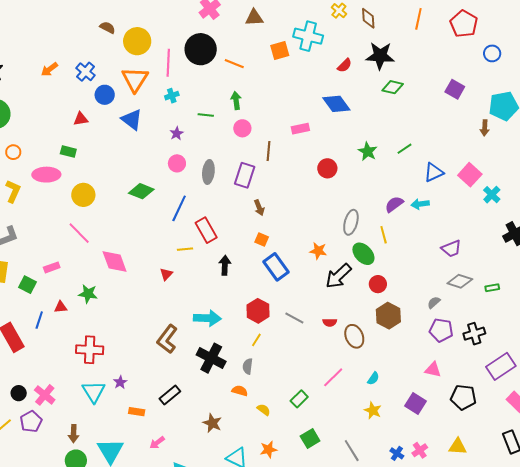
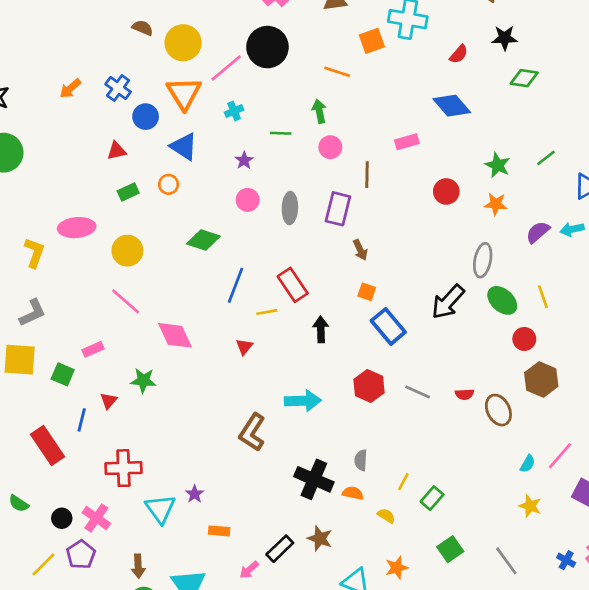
black star: (380, 56) -> (505, 38), size x0.7
pink line: (168, 63) -> (226, 68), turned 52
orange line: (234, 64) -> (337, 72), moved
orange circle: (13, 152) -> (169, 184), moved
green rectangle: (68, 152) -> (128, 192), moved, turned -35
blue line: (179, 208) -> (235, 285), moved
yellow line: (384, 235) -> (543, 297), moved
orange star: (318, 251) -> (496, 204), moved
black arrow: (338, 276) -> (448, 302), moved
red triangle: (61, 307) -> (109, 401), turned -40
yellow line: (256, 340) -> (403, 482), moved
red cross: (90, 350) -> (123, 468), moved
black cross: (211, 358) -> (314, 479), moved
pink line: (333, 377) -> (560, 456), moved
black rectangle: (170, 395) -> (280, 549), moved

